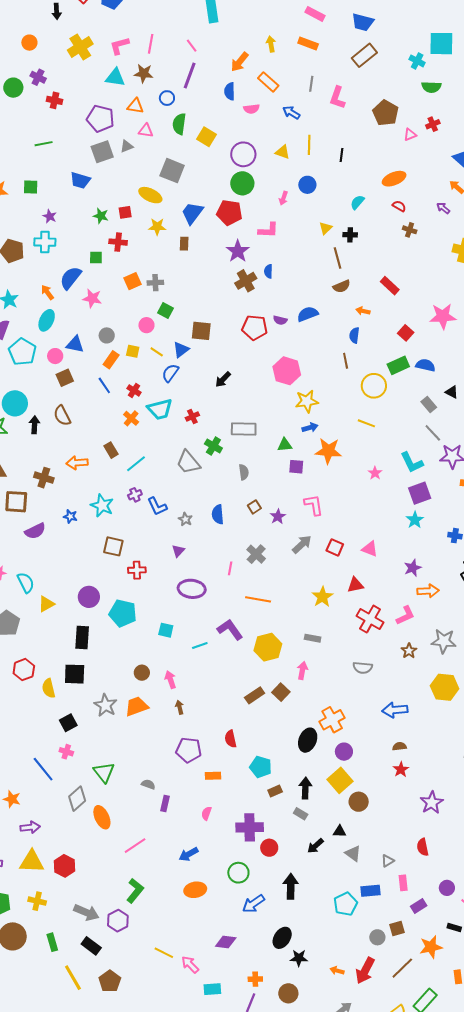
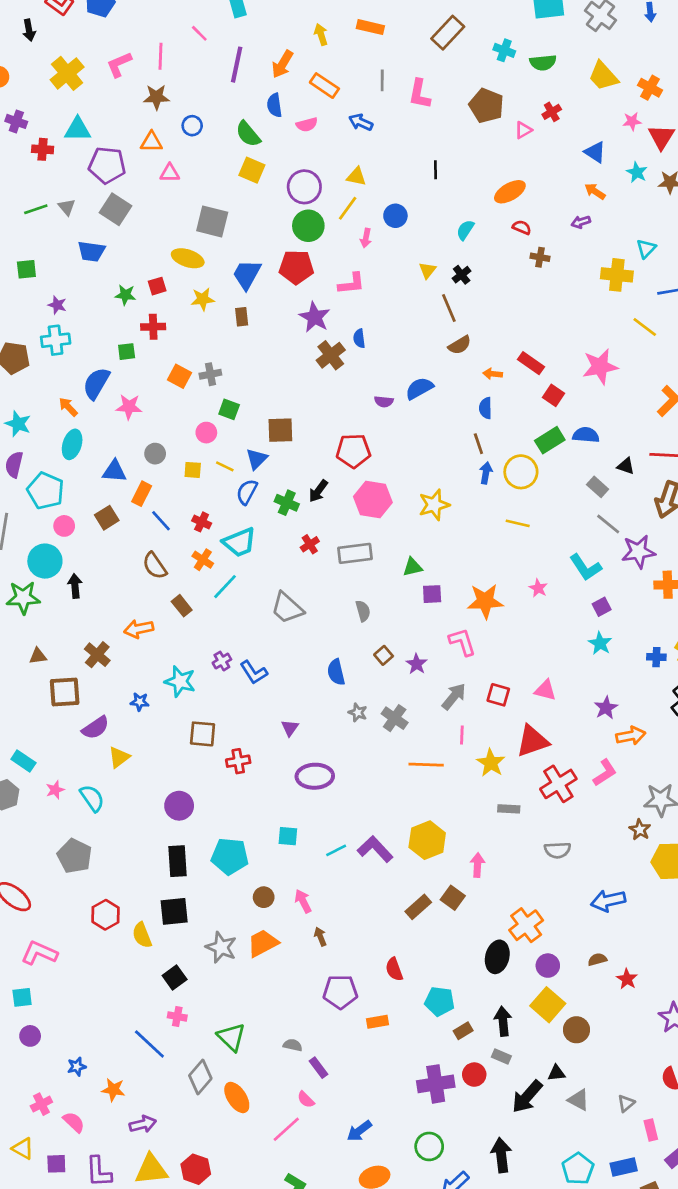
pink line: (192, 46) -> (199, 33), moved
cyan cross: (417, 61) -> (504, 50), moved
purple line: (190, 76) -> (237, 65), moved
cyan triangle: (115, 77) -> (78, 129), moved
green semicircle: (179, 124) -> (248, 134), moved, turned -40
yellow line: (309, 145) -> (348, 208), moved, turned 42
gray triangle: (127, 146) -> (67, 207), moved, turned -40
gray square: (102, 152) -> (115, 209), turned -30
purple arrow: (443, 208) -> (581, 222), turned -48
black cross: (350, 235) -> (462, 275), turned -32
orange square: (132, 281) -> (180, 376), turned -30
red rectangle: (390, 286) -> (531, 363), moved
red pentagon: (255, 328) -> (353, 451), moved
pink circle: (55, 356) -> (64, 526), moved
orange rectangle: (111, 360) -> (142, 494), moved
pink hexagon: (287, 371) -> (373, 499), moved
brown semicircle: (62, 416) -> (155, 566), moved
red cross: (192, 416) -> (310, 544), moved
blue arrow: (310, 428) -> (486, 473), moved, turned -56
green cross: (213, 446) -> (287, 503), moved
orange star: (328, 451) -> (485, 601), moved
cyan line: (136, 464) -> (225, 587), moved
brown cross: (44, 478) -> (97, 655), turned 30
purple square: (420, 493) -> (602, 607), size x0.6
gray star: (185, 519) -> (358, 713), moved
pink line: (230, 568) -> (462, 735), moved
red triangle: (355, 585) -> (533, 741), size x1.5
orange line: (258, 599) -> (426, 765), moved
yellow triangle: (46, 604) -> (119, 757), moved
cyan pentagon: (123, 613) -> (230, 856), moved
red cross: (370, 619) -> (558, 784), turned 36
purple L-shape: (230, 630) -> (375, 849), moved
gray rectangle: (313, 638) -> (509, 809), moved
brown star: (409, 651) -> (640, 830), moved
brown semicircle: (399, 746) -> (597, 959), moved
purple rectangle: (165, 804) -> (318, 1068), turned -42
pink semicircle: (206, 813) -> (306, 1100), moved, turned -56
black arrow: (315, 846) -> (527, 1097), size x1.5
red circle: (269, 848) -> (474, 1075), moved
blue rectangle: (371, 891) -> (624, 1167), moved

